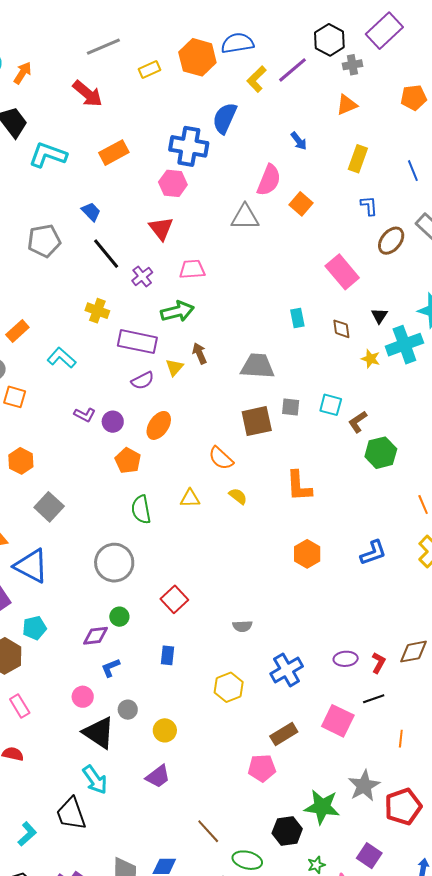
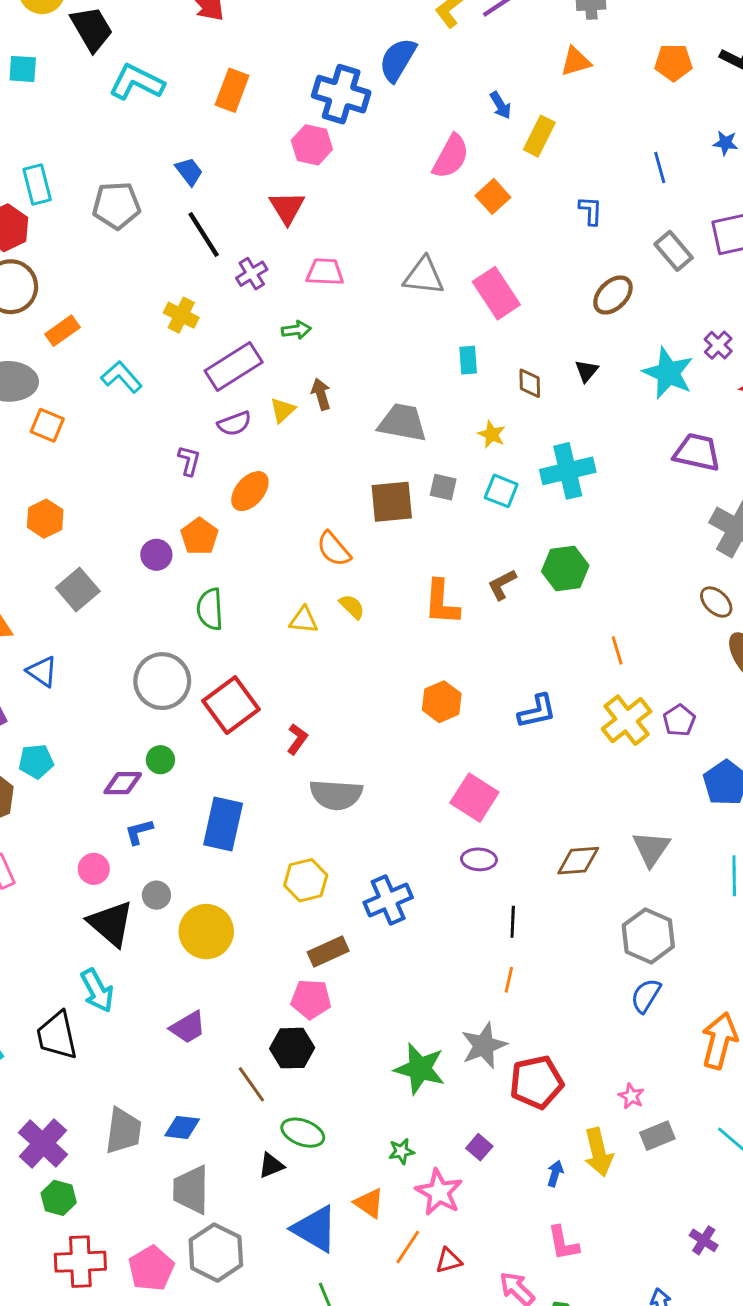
orange rectangle: (114, 153) -> (232, 90), turned -48
yellow rectangle: (358, 159) -> (539, 136), moved
gray triangle: (245, 217) -> (424, 276), moved
brown ellipse: (391, 241) -> (613, 295), moved
pink rectangle: (342, 272) -> (496, 293), moved
green arrow: (177, 311) -> (296, 330), size x0.6
purple rectangle: (137, 342) -> (234, 367), turned -51
cyan cross: (404, 345) -> (568, 471), moved
yellow star: (371, 359) -> (492, 434), moved
purple L-shape: (85, 415) -> (189, 461), moved, turned -110
purple circle: (113, 422) -> (156, 555), moved
brown L-shape: (358, 422) -> (502, 585), moved
yellow triangle: (190, 498) -> (304, 620), moved
blue triangle: (31, 566) -> (42, 672), size x0.6
red square: (174, 599) -> (231, 705), moved, size x1.4
gray semicircle: (242, 626) -> (336, 795), size x1.8
blue rectangle: (168, 655) -> (223, 824), size x1.8
red L-shape: (379, 663) -> (297, 739), moved
blue cross: (287, 670) -> (388, 900), moved
black line: (374, 699) -> (513, 922), turned -75
pink square: (338, 721) -> (474, 798), moved
yellow circle: (165, 730) -> (206, 932), size x1.6
brown rectangle: (284, 734) -> (328, 951), moved
orange line: (401, 739) -> (509, 980), moved
pink pentagon: (262, 768) -> (311, 999), moved
purple trapezoid: (158, 776) -> (188, 1027), moved
black hexagon: (287, 831) -> (292, 1048), moved
purple square: (369, 856) -> (479, 1147), size x0.7

